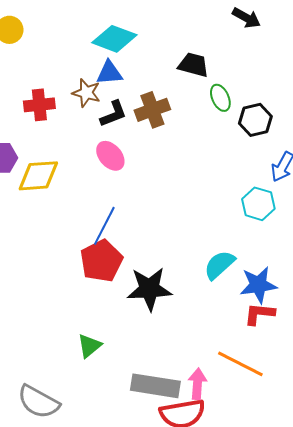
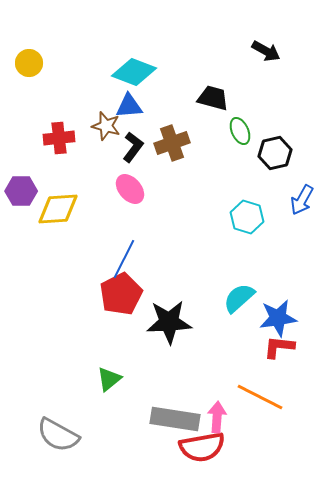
black L-shape: (113, 114) -> (133, 147), turned -32
cyan hexagon: (258, 204) -> (247, 217), moved

